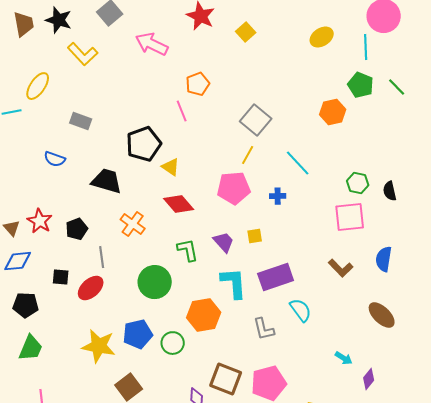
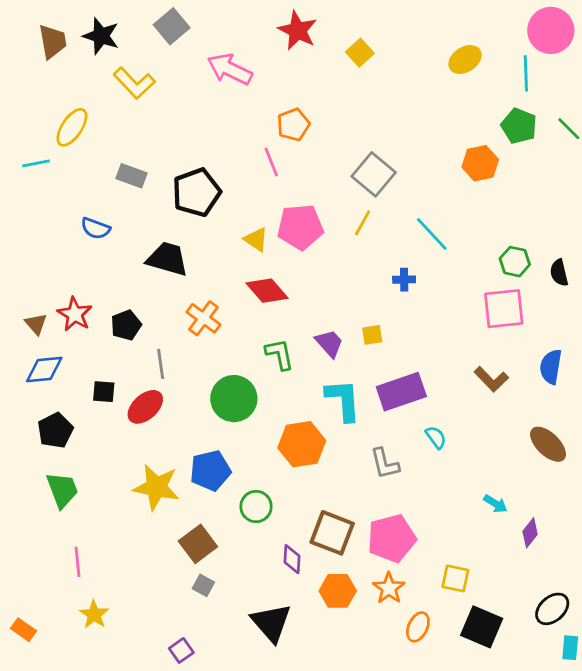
black pentagon: (144, 144) -> (197, 192), moved
pink pentagon: (234, 188) -> (300, 227), moved
black pentagon: (26, 305) -> (55, 430), turned -30
cyan semicircle: (301, 310) -> (436, 437), size x0.7
green circle: (173, 343) -> (256, 507), moved
green trapezoid: (31, 348) -> (62, 490), turned -44

